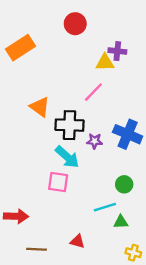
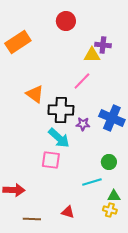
green triangle: (121, 222) -> (114, 196), moved
yellow cross: (133, 253) -> (110, 210), moved

